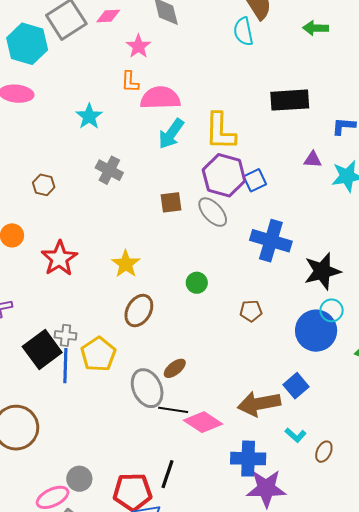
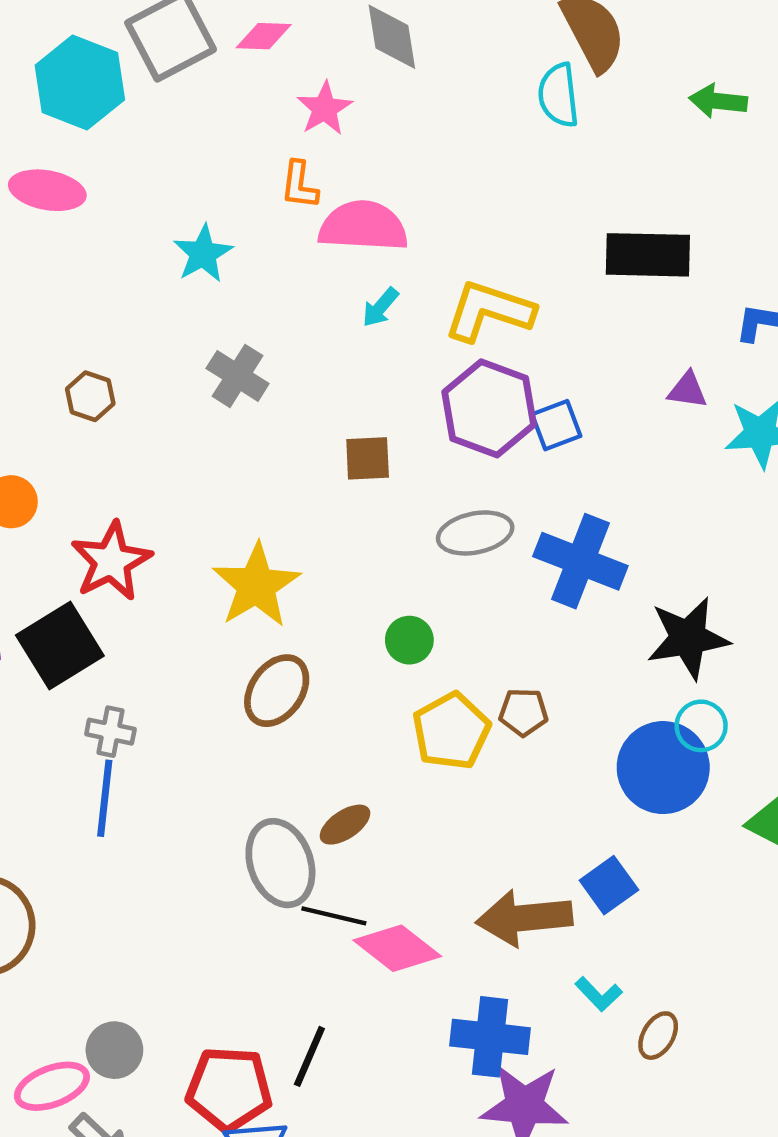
yellow L-shape: (220, 131) -> (489, 311), turned 102
cyan arrow: (171, 134) -> (380, 307), size x0.6
gray ellipse: (213, 212) -> (475, 533), moved, turned -64
yellow star: (126, 264) -> (256, 585), size x1.4
black square: (42, 349) -> (60, 645), moved
yellow pentagon: (98, 354) -> (451, 731), moved

